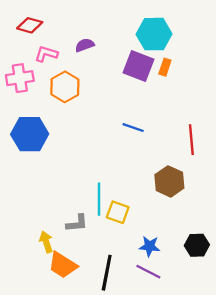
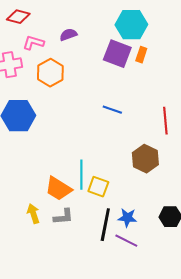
gray L-shape: (77, 223) -> (63, 217), moved
orange trapezoid: (63, 265) -> (58, 189), moved
black line: (107, 273) -> (105, 225), moved

